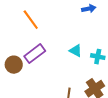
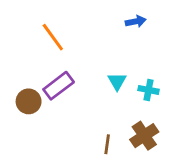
cyan triangle: (76, 51) -> (117, 81), turned 32

